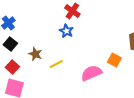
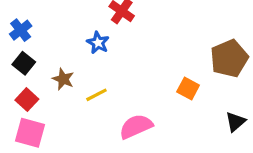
blue star: (66, 31) -> (98, 43), moved
pink semicircle: (91, 73) -> (136, 126), moved

